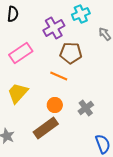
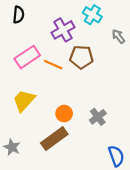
cyan cross: (81, 14) -> (92, 15), turned -36
orange line: (59, 76) -> (53, 65), moved

